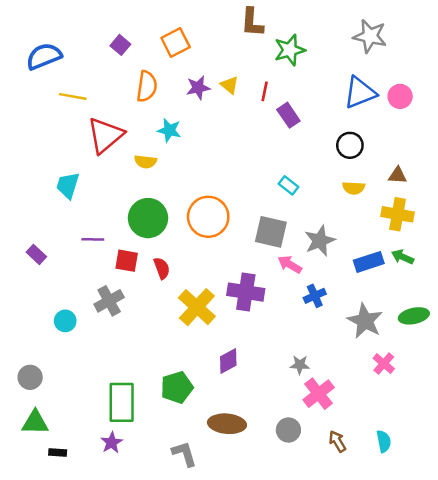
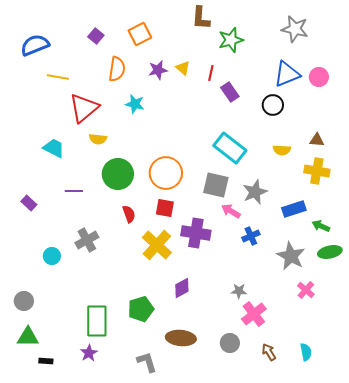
black circle: (350, 145) -> (273, 105), moved
yellow semicircle: (145, 162) -> (98, 139), moved
cyan trapezoid: (68, 185) -> (54, 148), turned 100
cyan rectangle: (288, 185) -> (230, 148), size x2.0
green arrow: (403, 257) -> (321, 226), moved
red square: (127, 261) -> (165, 208), moved

